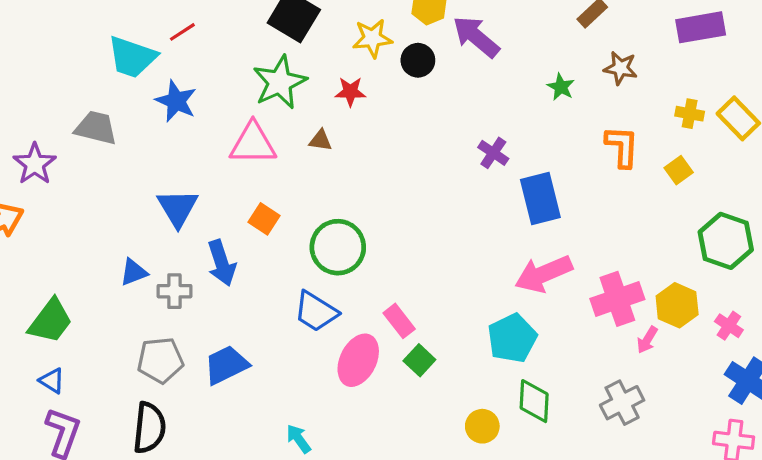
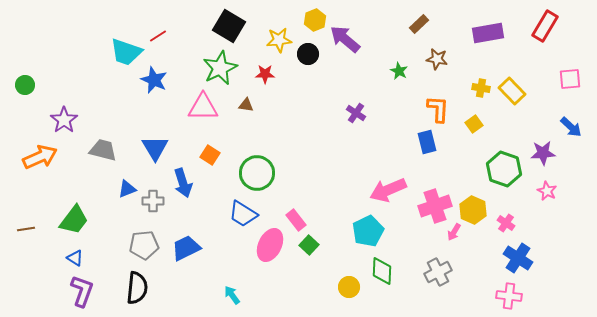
gray trapezoid: (96, 128) -> (103, 150), moved
blue rectangle: (540, 198) -> (427, 142), moved, size x0.7

